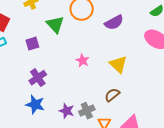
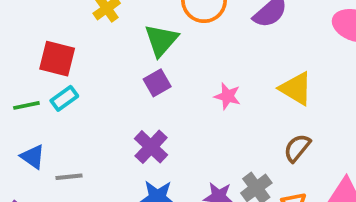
green triangle: (55, 24) -> (161, 40), turned 36
purple square: (32, 44) -> (157, 83), moved

